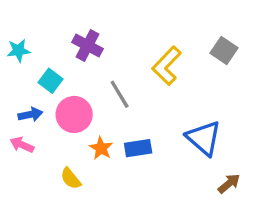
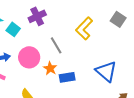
purple cross: (88, 45) -> (37, 16), turned 36
cyan square: (51, 81) -> (13, 29), moved
orange star: (101, 148) -> (50, 68), moved

